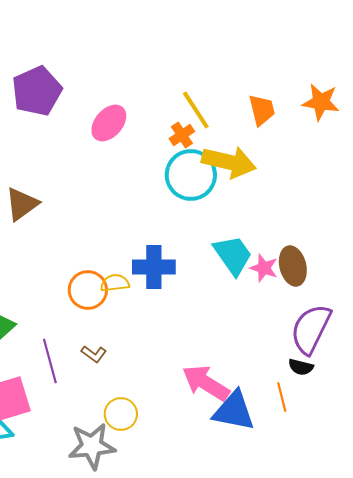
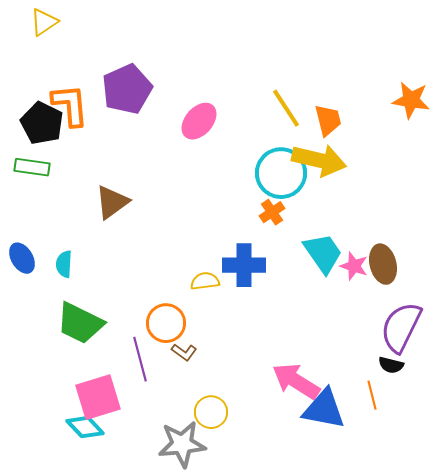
orange trapezoid: (262, 110) -> (328, 120), moved
orange cross: (182, 135) -> (272, 212), moved
orange circle: (88, 290) -> (166, 323), moved

